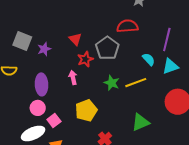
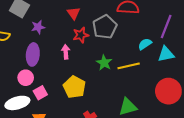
purple star: (44, 49) -> (38, 27), moved
cyan semicircle: (149, 59) -> (145, 44), turned -88
yellow pentagon: (86, 110) -> (74, 87), turned -30

